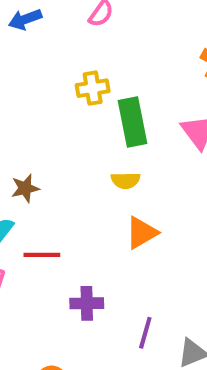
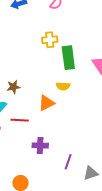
orange triangle: (142, 233) -> (46, 103), moved

